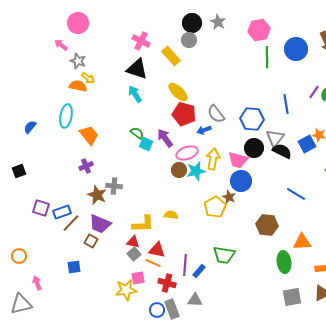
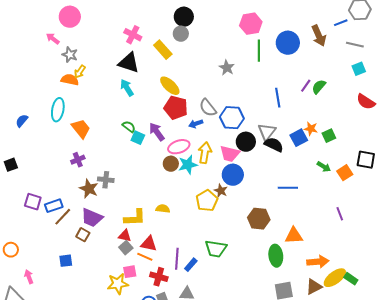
gray star: (218, 22) -> (227, 68), moved
yellow arrow: (88, 78) -> (80, 72), turned 88
blue hexagon: (252, 119) -> (232, 118), moved
blue line: (296, 194) -> (288, 188), turned -30

